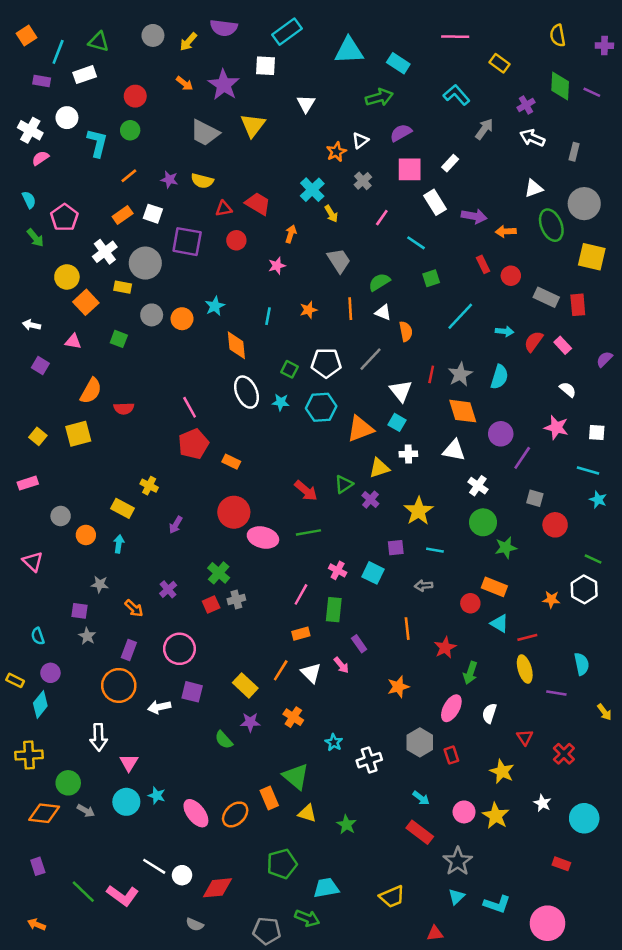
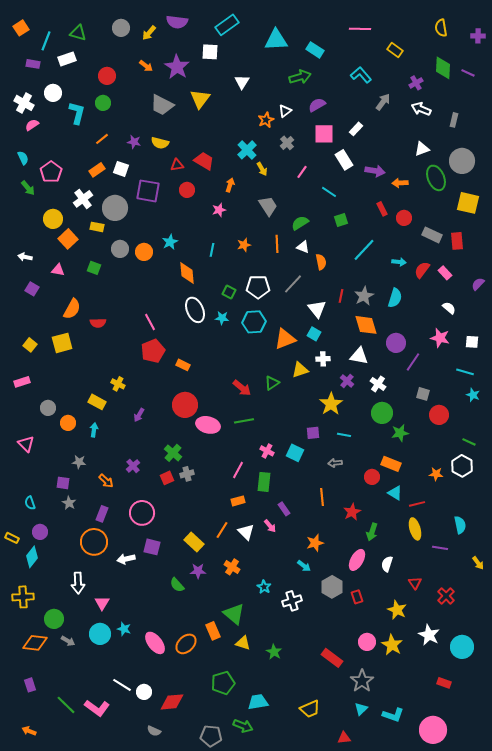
purple cross: (370, 500) -> (347, 381), moved
cyan arrow: (421, 798) -> (304, 566), moved
white star: (542, 803) -> (429, 635), size x1.5

